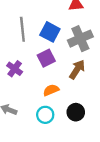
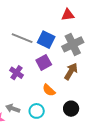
gray line: (22, 29) -> (22, 38), turned -60
orange semicircle: (51, 90) -> (49, 90), turned -112
cyan circle: (45, 115) -> (37, 111), moved

